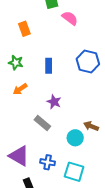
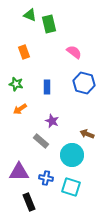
pink semicircle: (70, 18) -> (74, 52), moved
brown arrow: (91, 126) -> (87, 134), moved
cyan circle: (75, 138) -> (72, 155), size x1.5
purple triangle: (19, 156) -> (19, 172), turned -30

